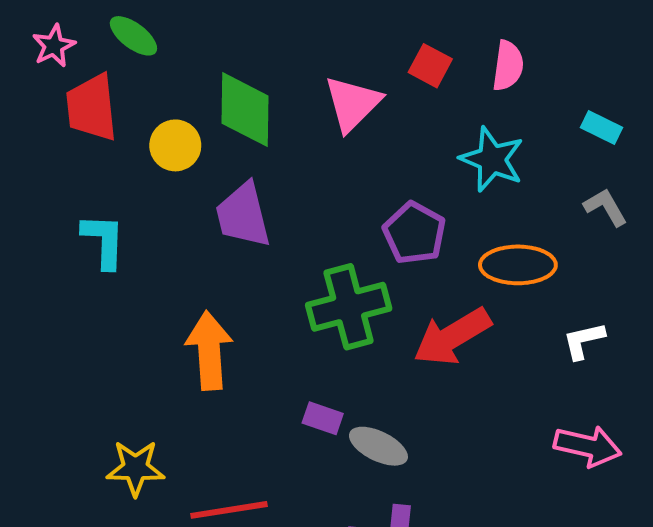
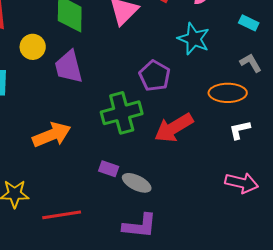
yellow circle: (175, 145) -> (33, 47), moved
orange ellipse: (518, 265) -> (228, 93), moved
orange arrow: (209, 351) -> (52, 135), turned 72

